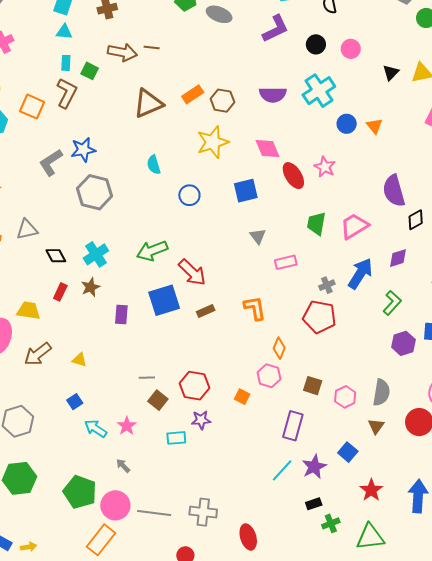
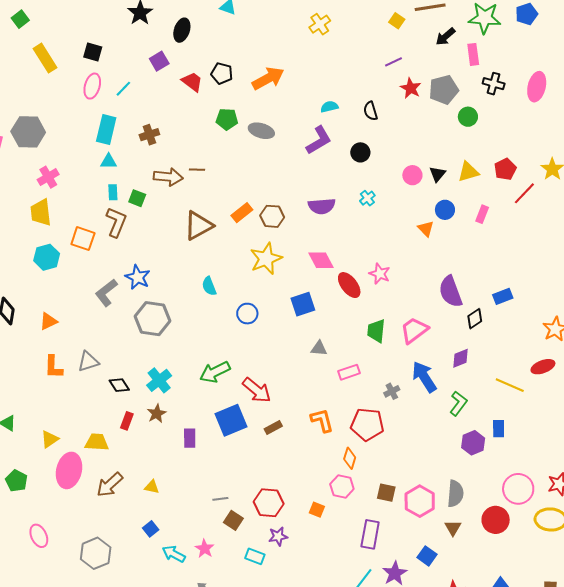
pink circle: (351, 49) -> (412, 175), moved
cyan cross: (319, 91) -> (367, 198), size x0.5
blue circle: (347, 124) -> (445, 210), moved
blue star: (83, 150) -> (138, 277), turned -30
gray triangle: (258, 236) -> (319, 348), turned -42
blue arrow: (360, 273) -> (424, 377), turned -60
red pentagon: (319, 317) -> (367, 424), moved
pink hexagon: (345, 397) -> (420, 501), size x1.4
cyan rectangle: (176, 438) -> (255, 556), turned 30

